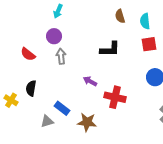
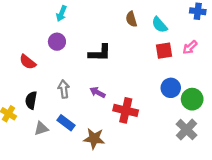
cyan semicircle: (145, 21) -> (159, 25), turned -35
black L-shape: (110, 49) -> (100, 53), moved
gray arrow: (61, 56) -> (64, 89), moved
gray triangle: (47, 121) -> (41, 128), moved

